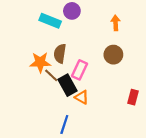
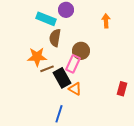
brown semicircle: (60, 54) -> (55, 38), moved
brown circle: (113, 55) -> (81, 51), moved
brown line: (51, 75) -> (47, 69), turned -64

